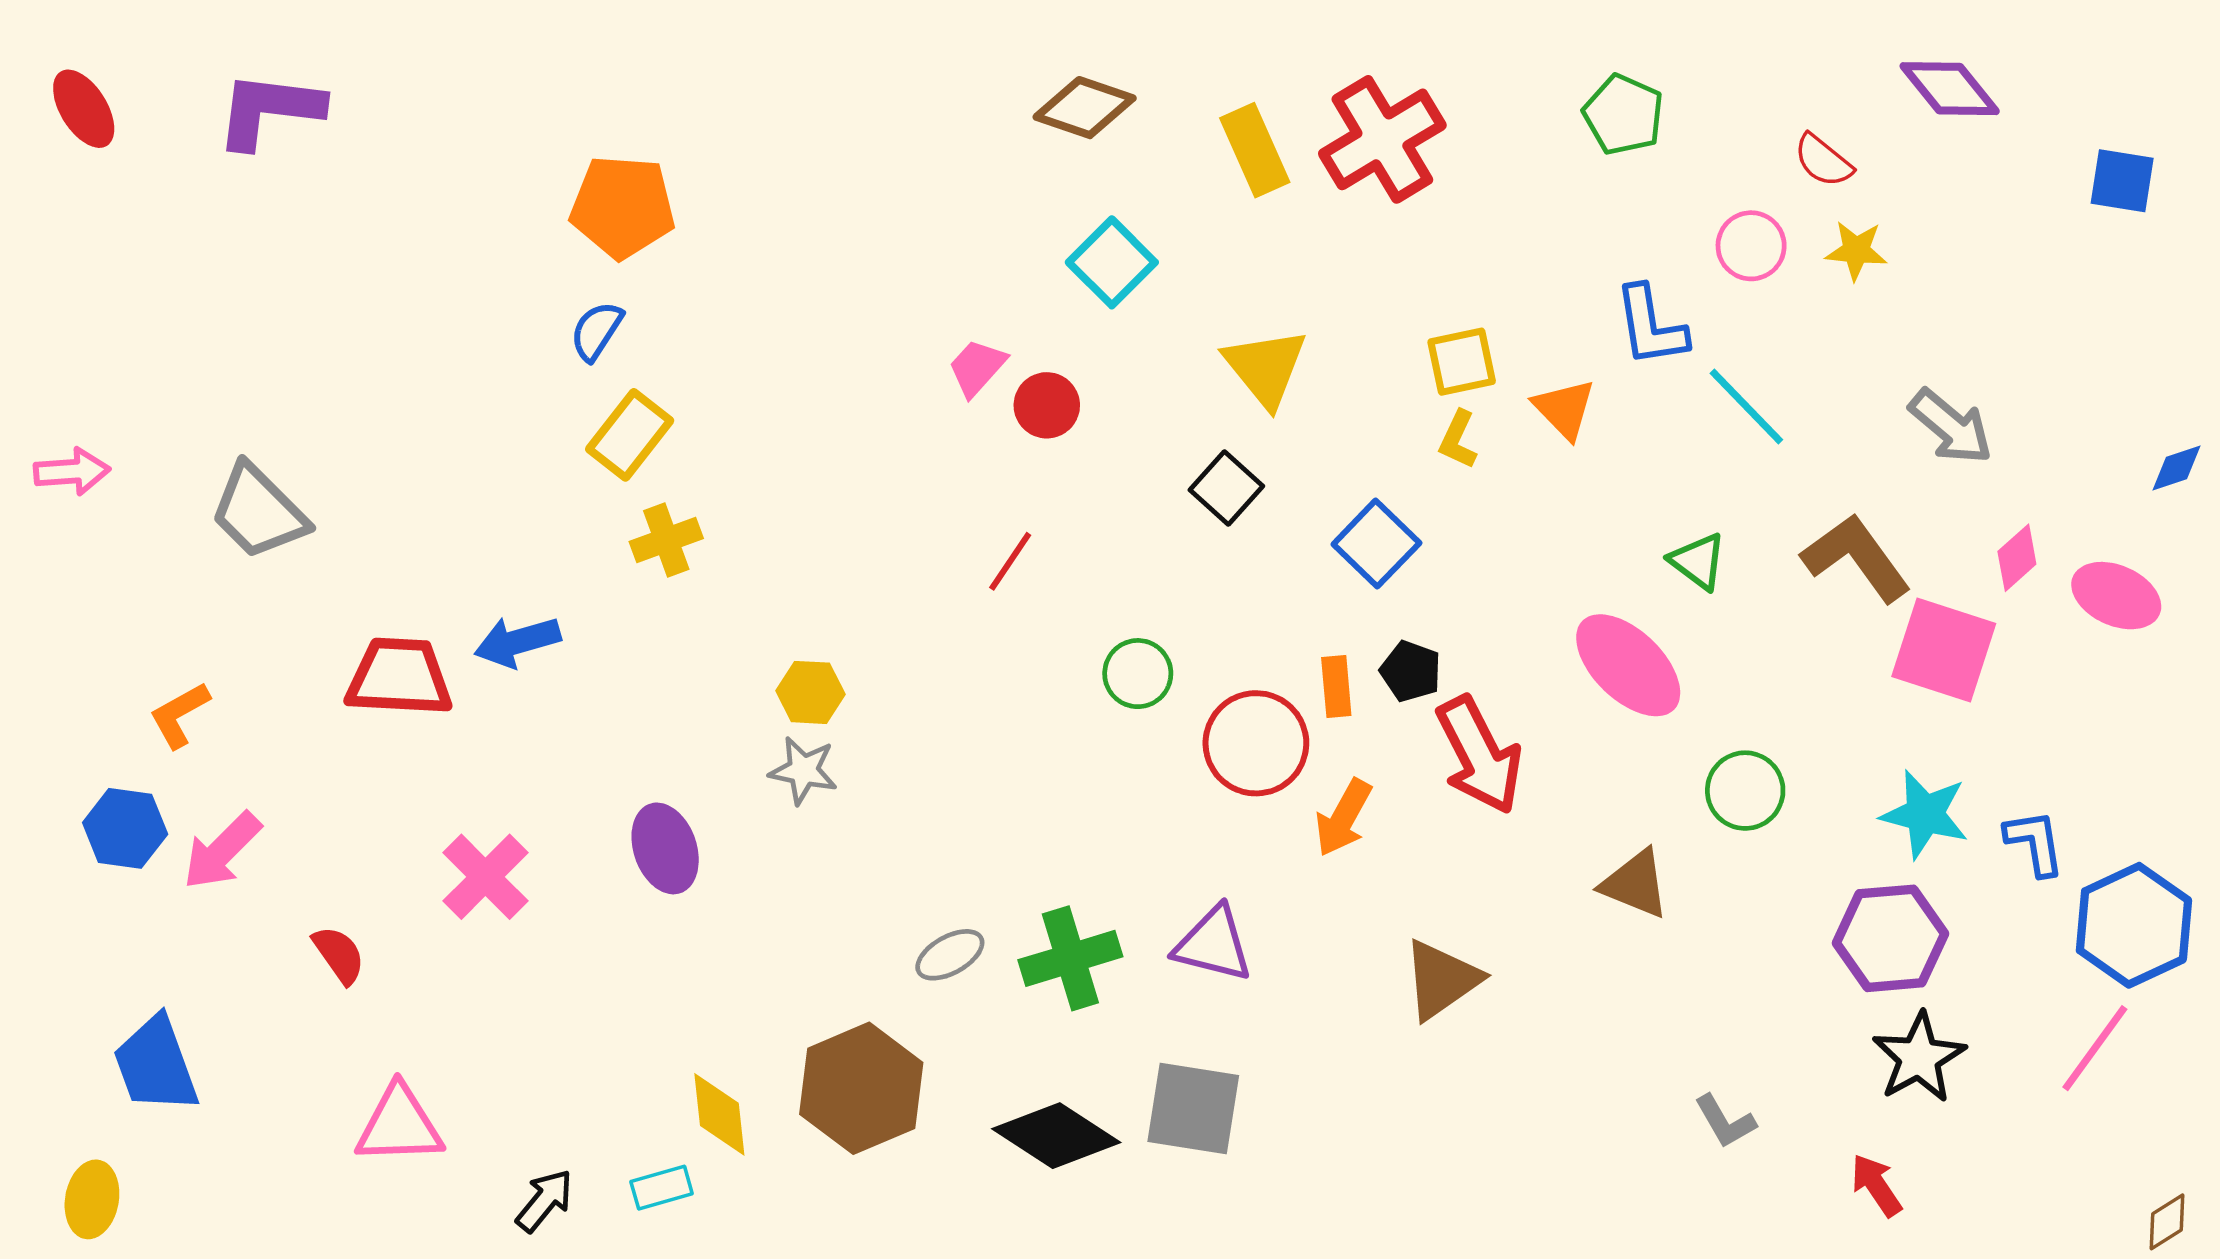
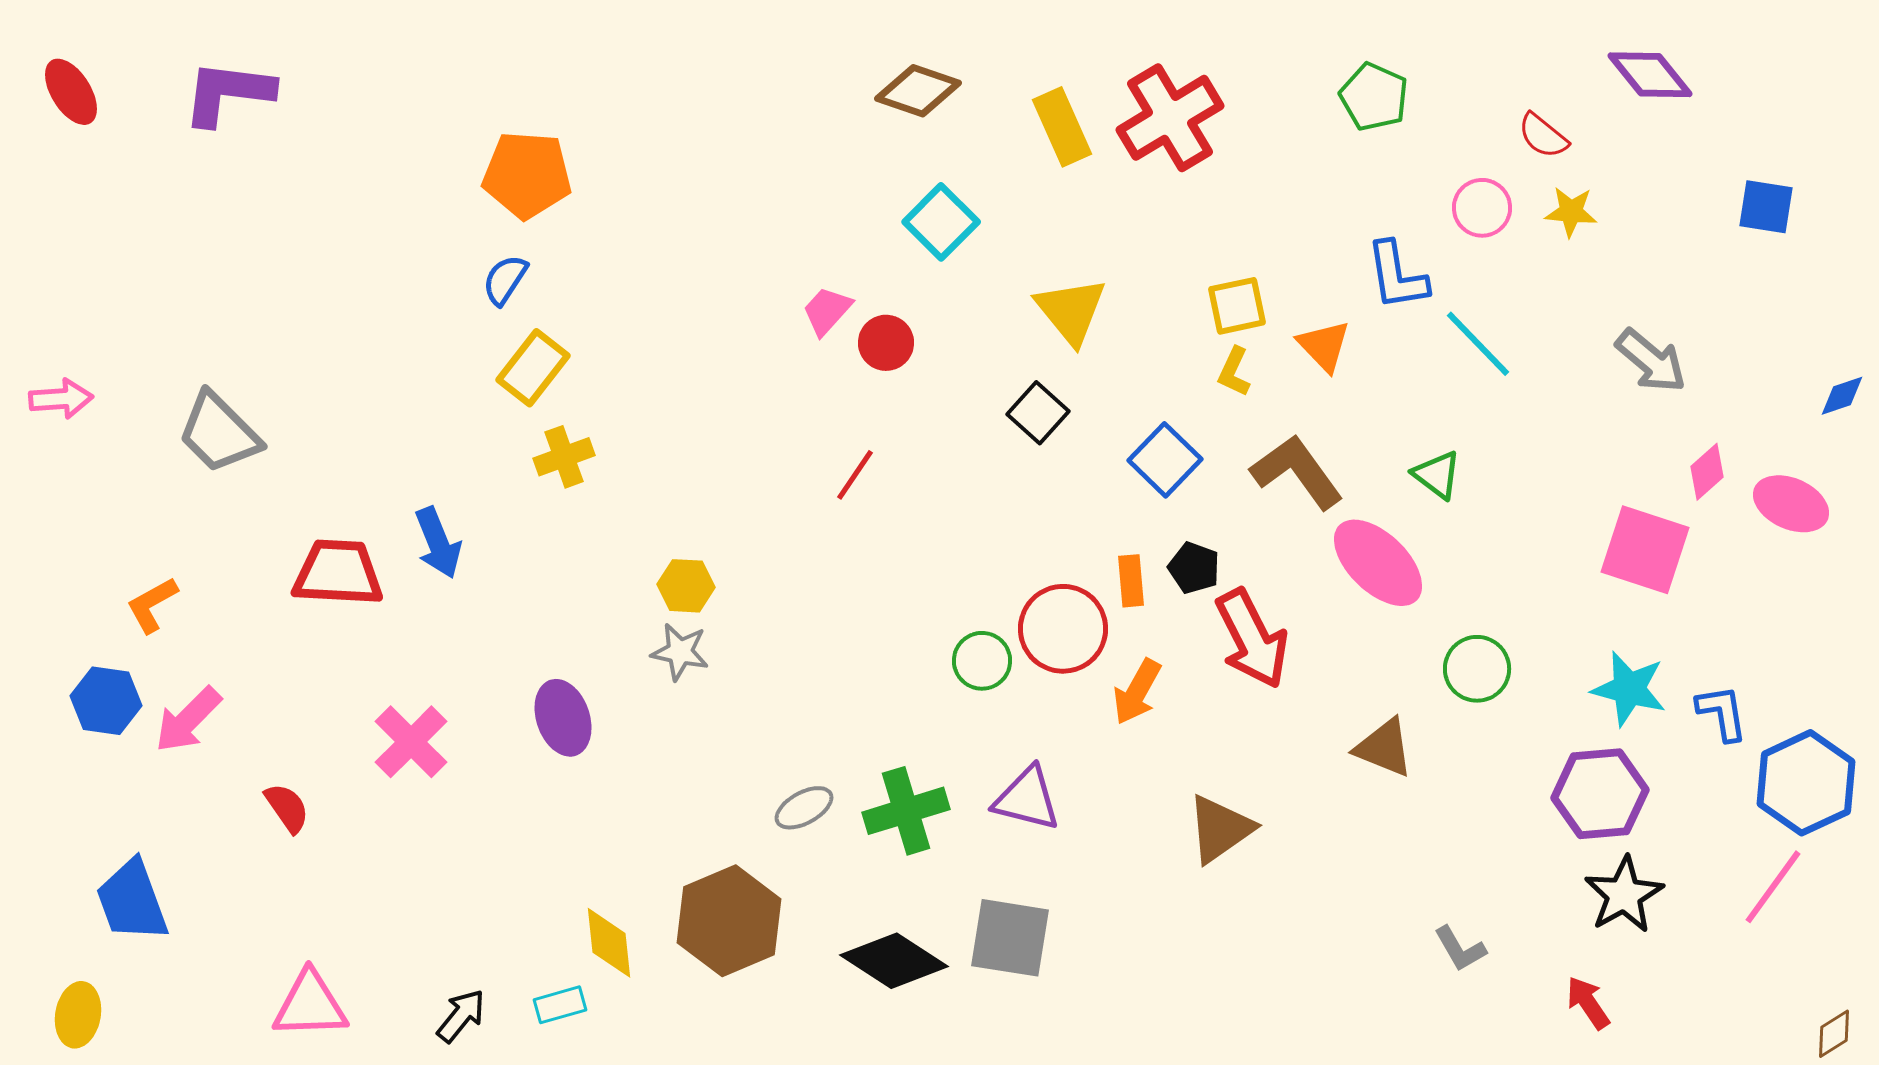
blue square: (2122, 181) -> (1766, 207), moved
brown L-shape: (1856, 558) -> (1297, 472), moved
blue arrow: (517, 642) -> (438, 543), turned -96
green circle: (1138, 674) -> (982, 661), moved
pink triangle: (399, 1125) -> (310, 1005), moved

